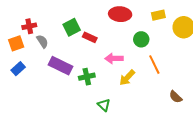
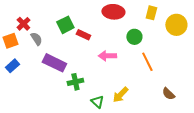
yellow rectangle: (158, 15) -> (151, 13), turned -64
red cross: (29, 26) -> (23, 24), turned -32
green cross: (87, 77) -> (75, 82), moved
yellow arrow: (127, 78) -> (120, 95), moved

